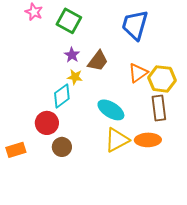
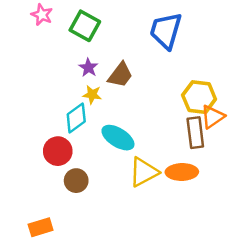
orange triangle: (138, 73) -> (213, 117), moved
cyan ellipse: (111, 110) -> (118, 138), moved
orange rectangle: (16, 150) -> (41, 227), moved

